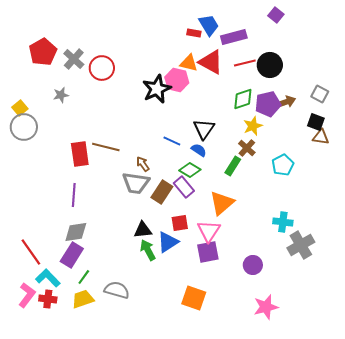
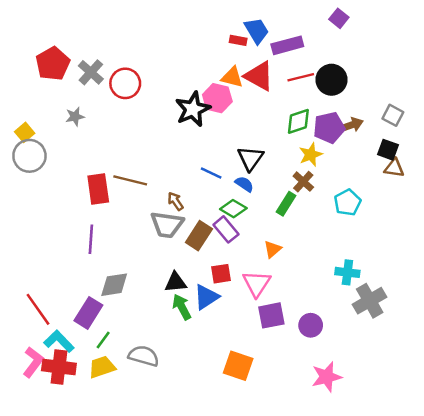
orange triangle: (222, 203) -> (273, 249), size x0.6
gray diamond: (76, 232) -> (114, 285), moved
purple square: (208, 252) -> (271, 315), moved
red cross: (48, 299) -> (59, 367), size x1.5

